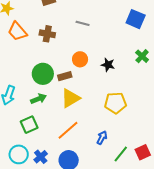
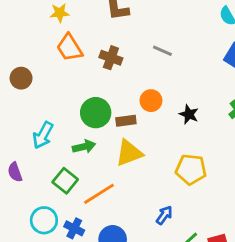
green square: (29, 125) -> (65, 181), turned -36
orange line: (68, 130) -> (99, 194), moved
blue cross: (41, 157) -> (74, 228), turned -32

